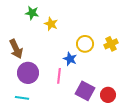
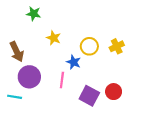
yellow star: (51, 24) -> (54, 38), moved
red circle: (108, 95) -> (114, 92), moved
cyan line: (22, 98) -> (15, 97), moved

